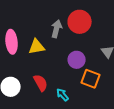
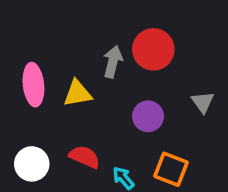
orange square: (91, 79) -> (171, 169), moved
red semicircle: (41, 83) -> (85, 157), turned -36

